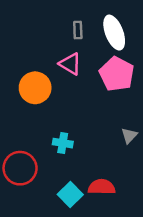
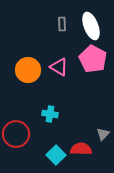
pink triangle: (70, 64) -> (59, 67), moved
gray triangle: (129, 135) -> (103, 134), moved

